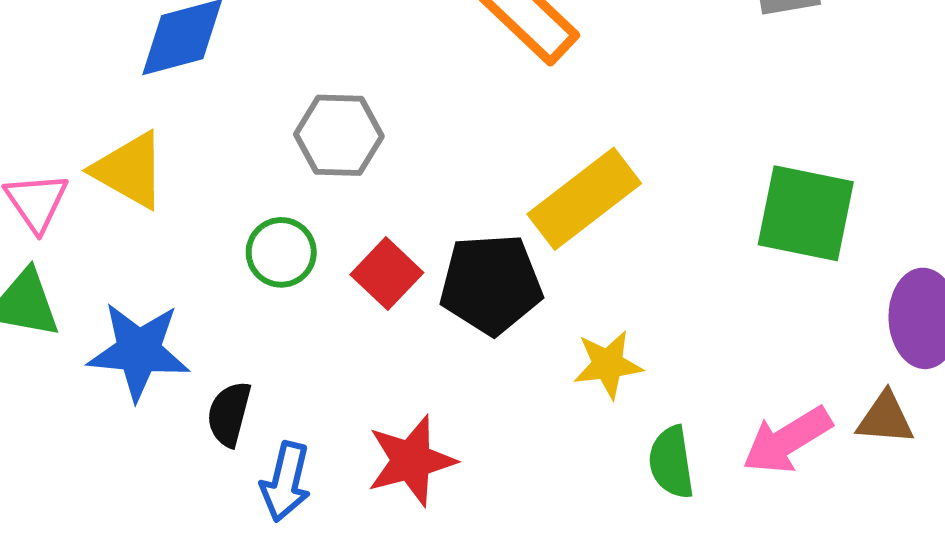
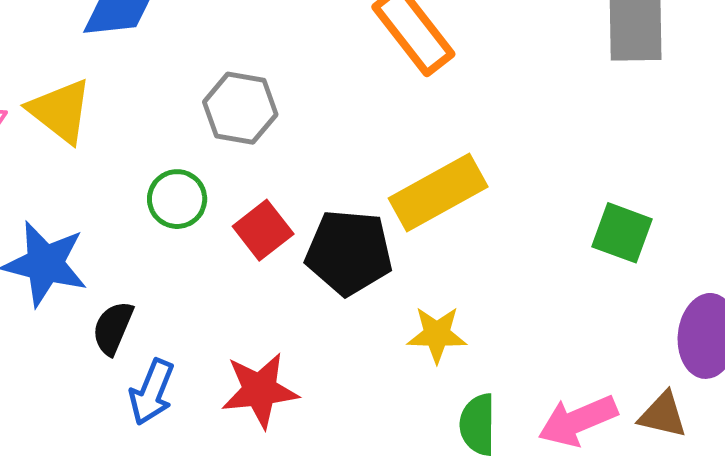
green square: (806, 213) -> (622, 233), size x0.7

